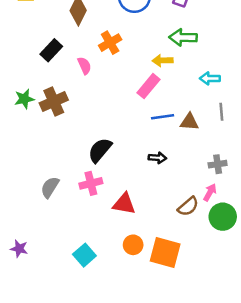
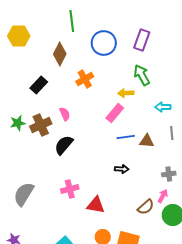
green arrow: (183, 37) -> (142, 75), turned 60
pink semicircle: (84, 66) -> (65, 114), moved
black semicircle: (100, 150) -> (64, 145), moved
gray semicircle: (50, 187) -> (24, 194), moved, size x1.4

